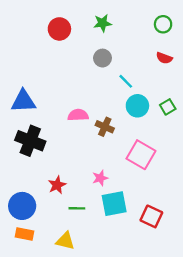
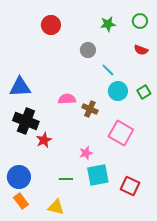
green star: (102, 23) -> (108, 24), moved
red star: (57, 185) -> (44, 140), moved
orange rectangle: (24, 234) -> (21, 201), turned 42

